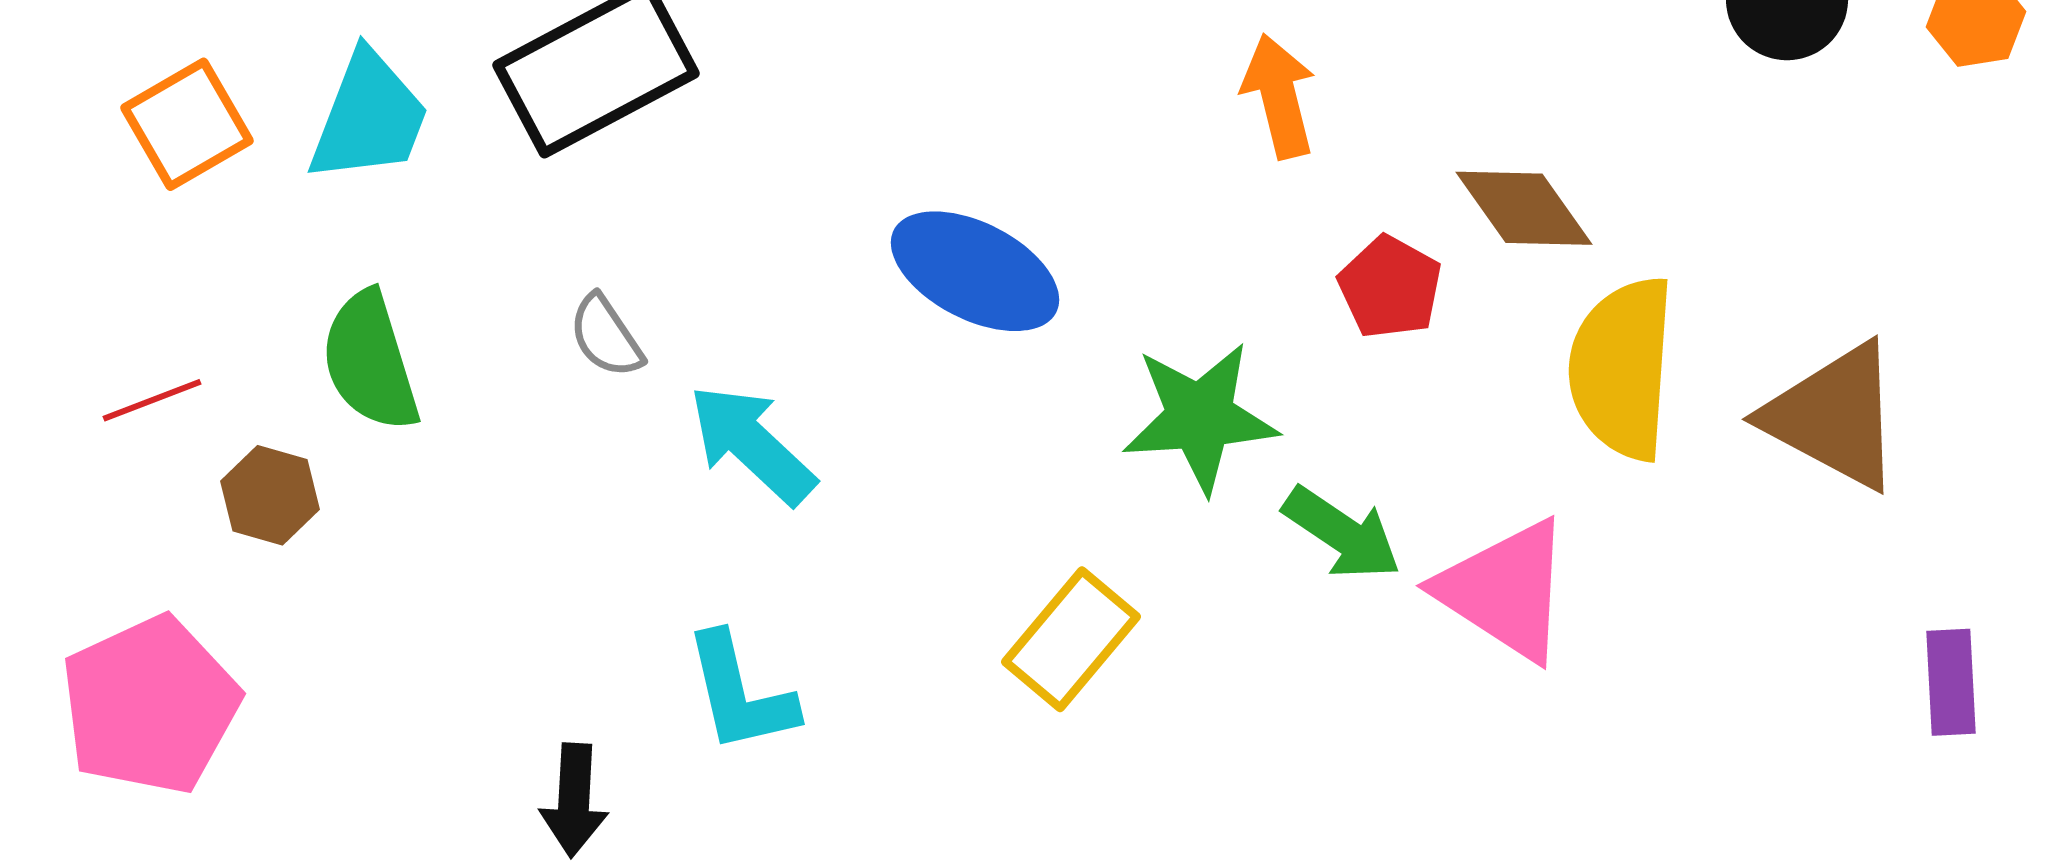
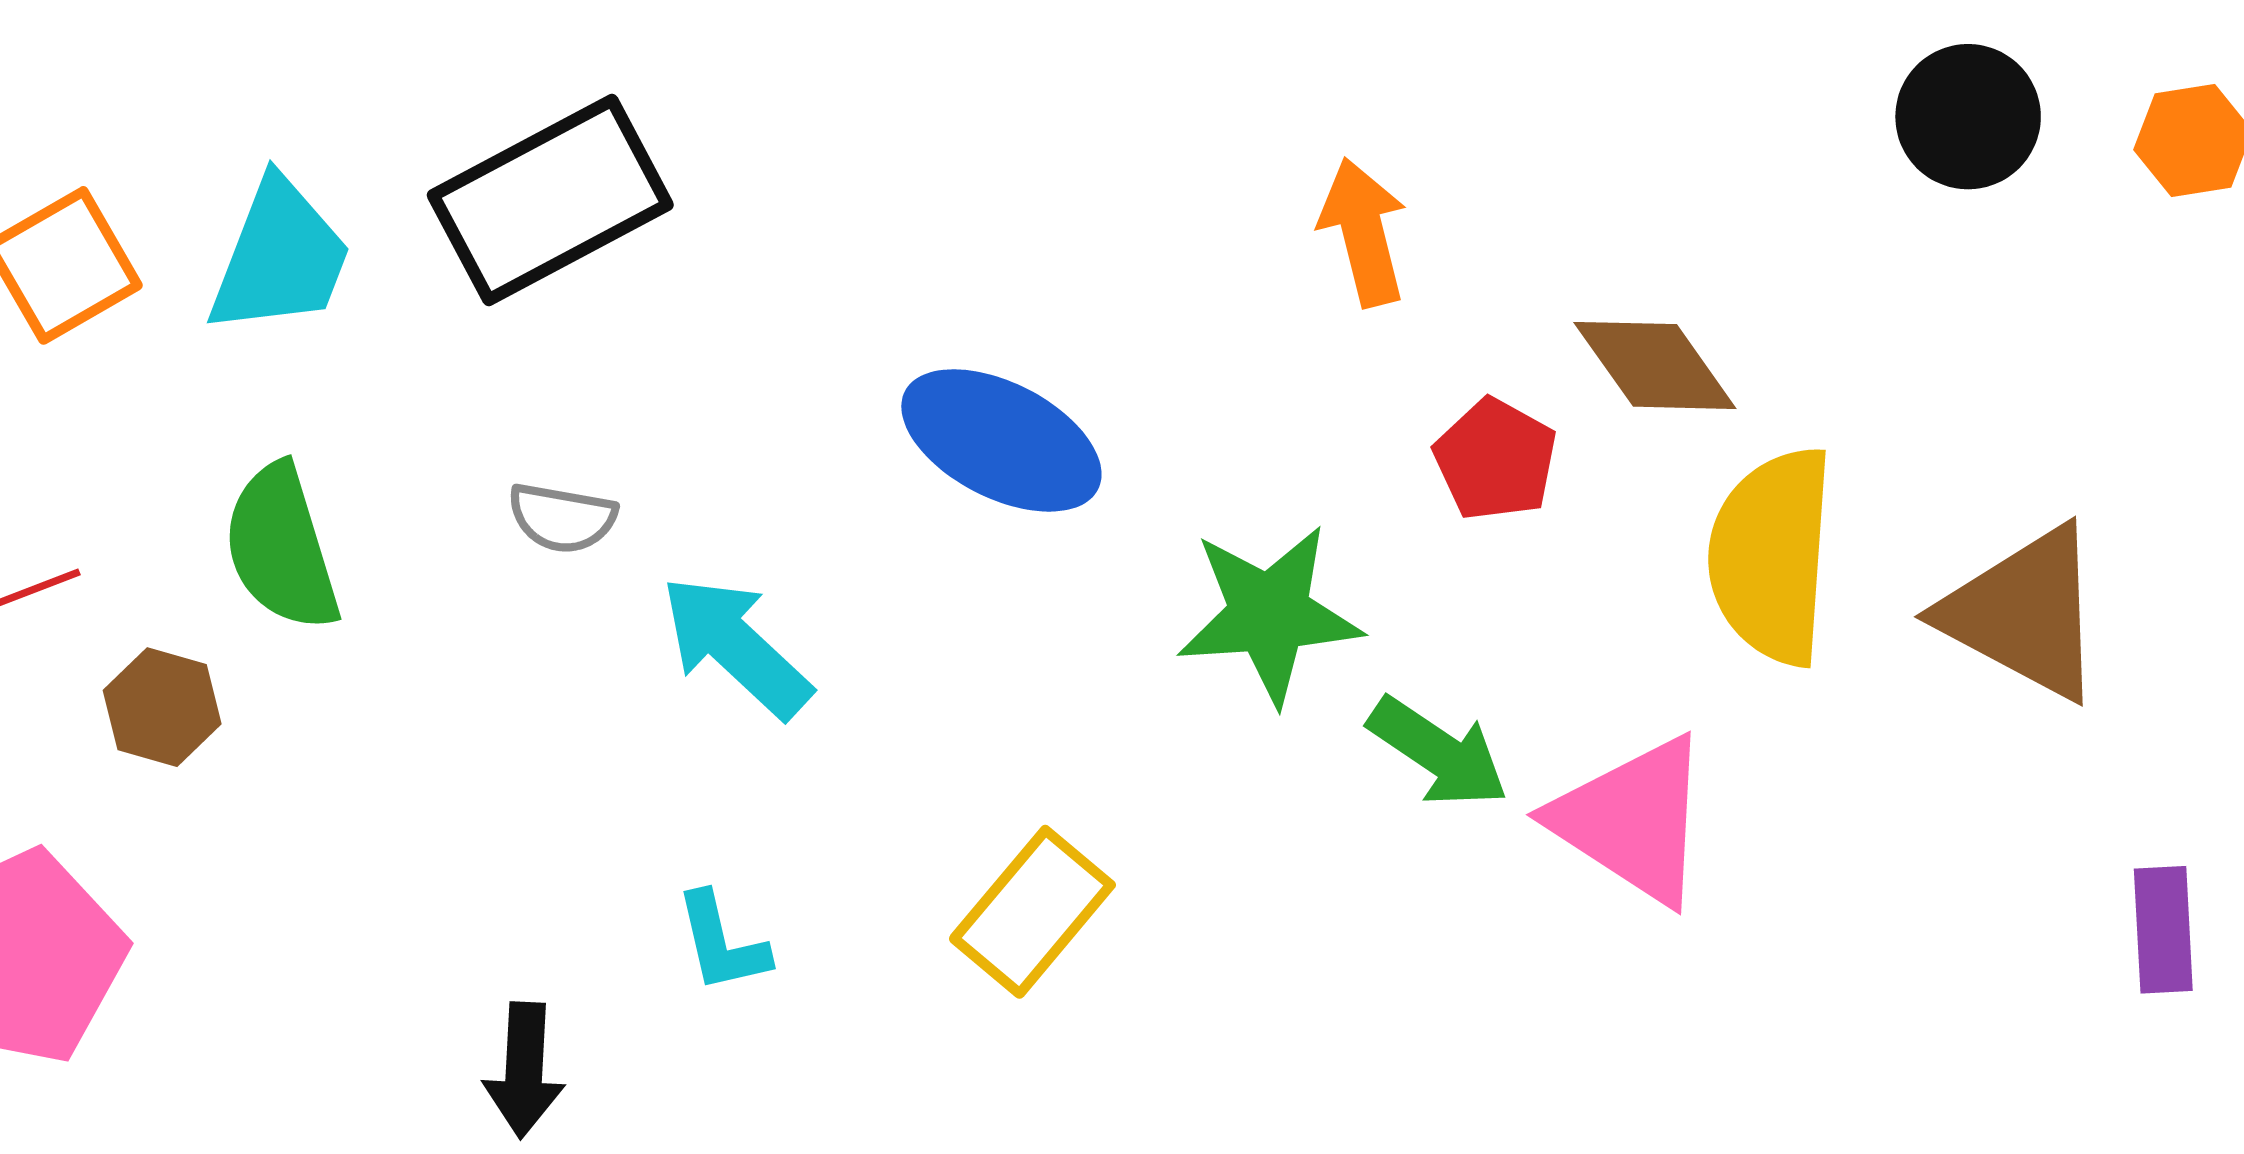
gray semicircle: (606, 336) -> (562, 518), turned -46
yellow rectangle: (1071, 639) -> (1032, 912), moved
cyan L-shape: (740, 693) -> (722, 943), size x0.7

